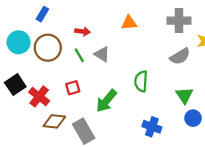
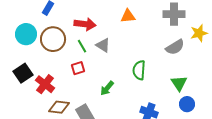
red arrow: (82, 31) -> (85, 24), size x1.5
red square: (73, 88) -> (78, 68), moved
green arrow: (106, 101) -> (107, 88), size x0.7

